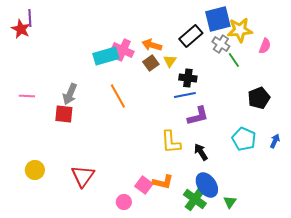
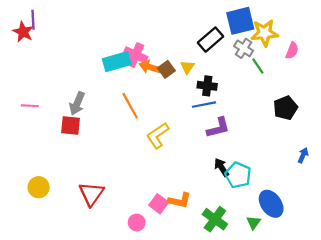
orange arrow: (152, 45) -> (150, 67), moved
cyan pentagon: (244, 139) -> (238, 175), moved
yellow L-shape: (171, 142) -> (158, 135), moved, turned 60
blue ellipse: (207, 185) -> (271, 204), moved

